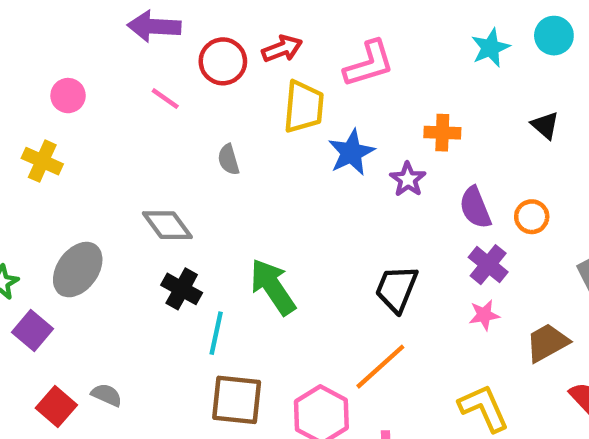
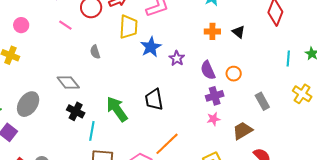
orange cross: (442, 133) -> (212, 31), moved
purple cross: (488, 265) -> (215, 96), turned 36
black trapezoid: (397, 289) -> (154, 99), moved, turned -30

